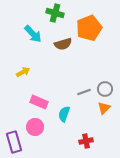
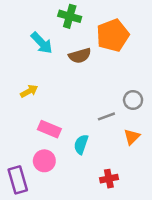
gray circle: (105, 89) -> (133, 100), moved

